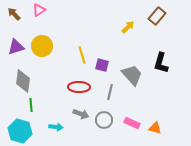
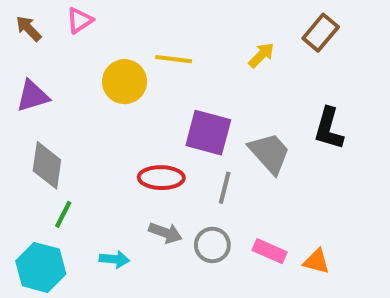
yellow circle: (42, 46) -> (125, 82), moved
yellow line: (82, 55) -> (174, 59), moved, turned -66
purple square: (102, 65) -> (208, 133), size x1.6
green line: (31, 105) -> (63, 214), turned 32

